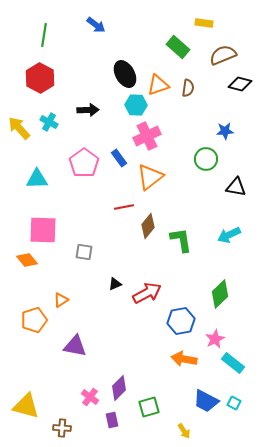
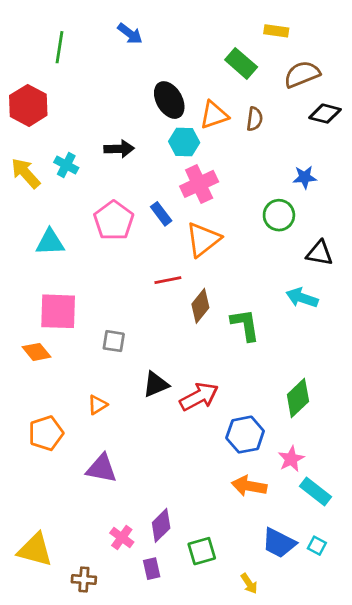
red hexagon: (40, 78) -> (28, 105), moved
cyan arrow: (229, 235) -> (302, 298), moved, turned 45
black triangle: (115, 284) -> (156, 384), size x1.5
orange triangle: (61, 300) -> (97, 405), moved

